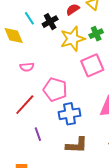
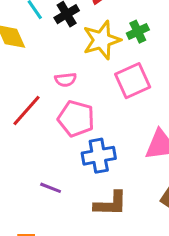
pink semicircle: (27, 67) -> (66, 80), moved
red line: (25, 105) -> (27, 110), moved
purple line: (38, 134) -> (51, 188), turned -48

